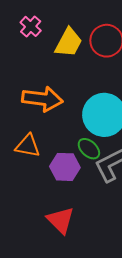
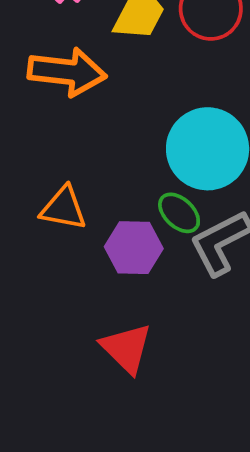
orange arrow: (42, 99) -> (67, 72), moved

